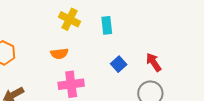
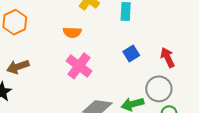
pink cross: (71, 84) -> (79, 66), turned 35

